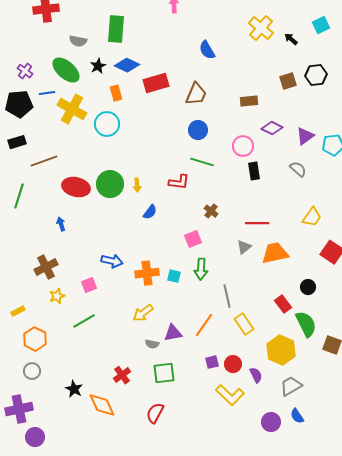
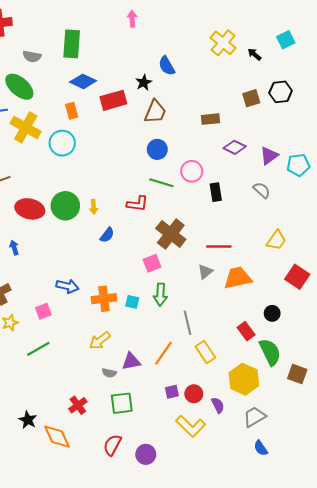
black star: (98, 66) -> (144, 83), moved
pink circle: (243, 146) -> (192, 171), moved
brown cross: (211, 211) -> (171, 234), size x2.0
purple circle: (271, 422) -> (146, 454), moved

